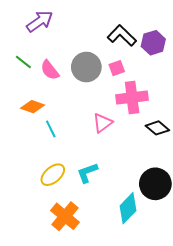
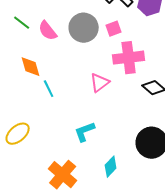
orange diamond: (32, 107) -> (31, 67), turned 55
yellow ellipse: (53, 175) -> (18, 134), moved
cyan diamond: (128, 208) -> (111, 167), moved, size x0.7

